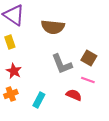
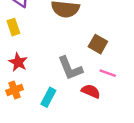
brown square: (89, 58) -> (98, 44), moved
gray L-shape: (62, 64) -> (70, 68), moved

